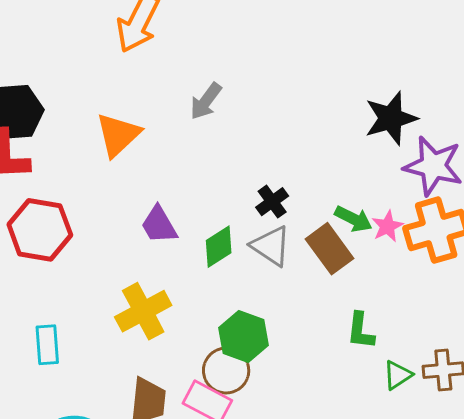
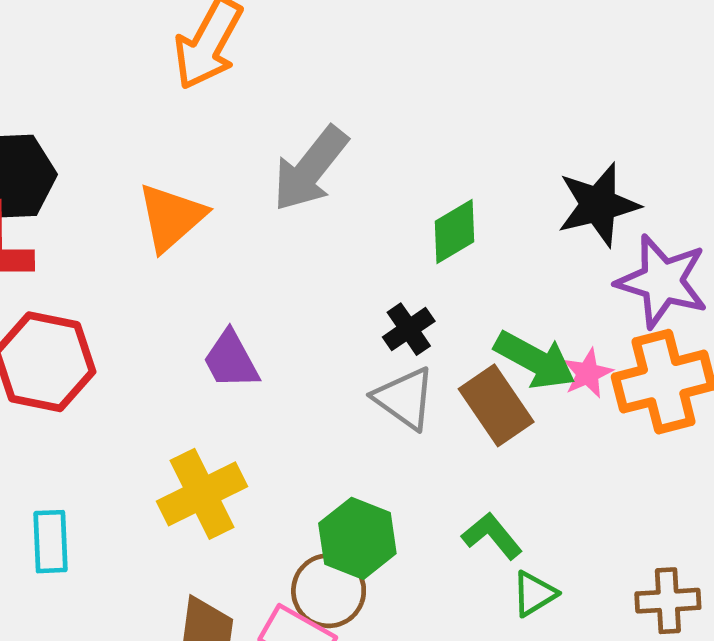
gray arrow: (206, 101) -> (310, 169), size x1.5
green arrow: (353, 219) -> (535, 360), size x1.4
green diamond: (219, 247) -> (455, 231), moved
green L-shape: (361, 331) -> (492, 536), moved, turned 132
green triangle: (398, 375) -> (534, 594), moved

